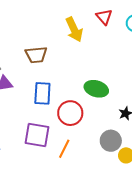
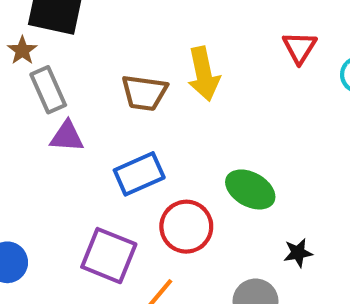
yellow arrow: (74, 29) -> (204, 74), moved
blue rectangle: (42, 93) -> (139, 174), turned 50

